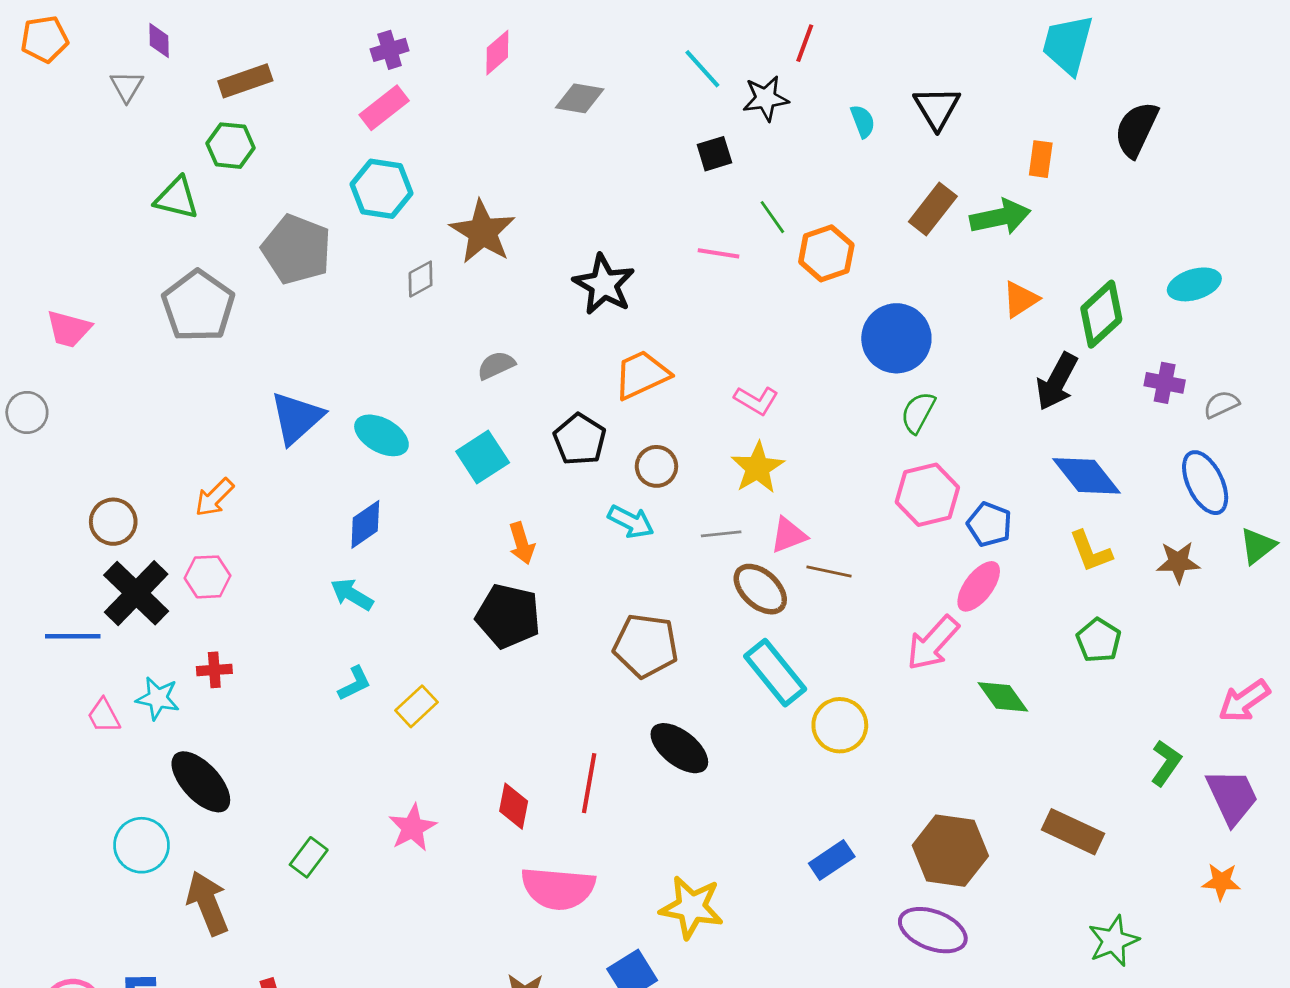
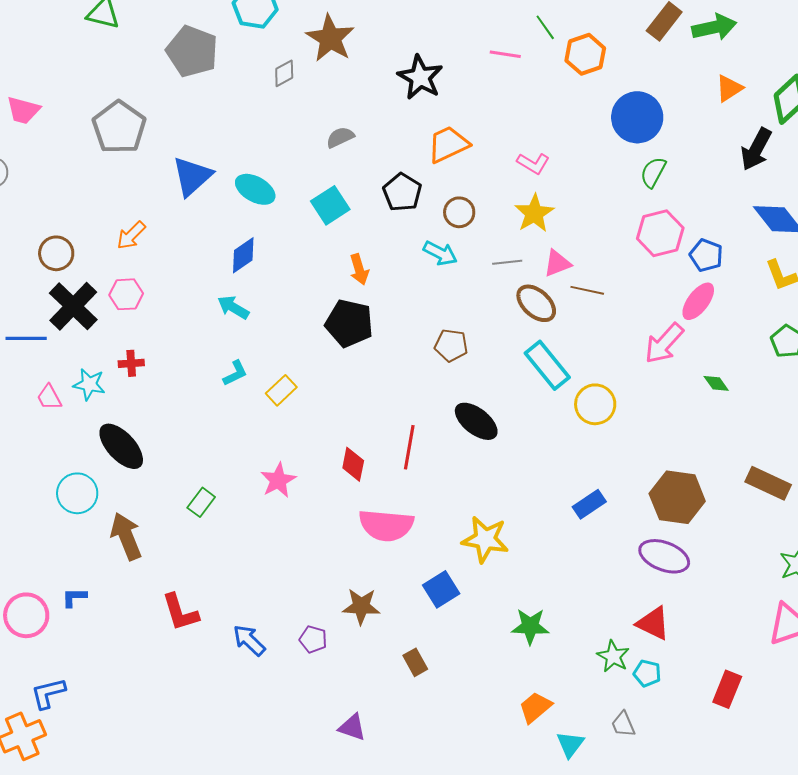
gray pentagon: (198, 306) -> (119, 127), moved
brown pentagon: (646, 646) -> (451, 345), size x0.7
green diamond: (1003, 697) -> (716, 383), size x0.7

